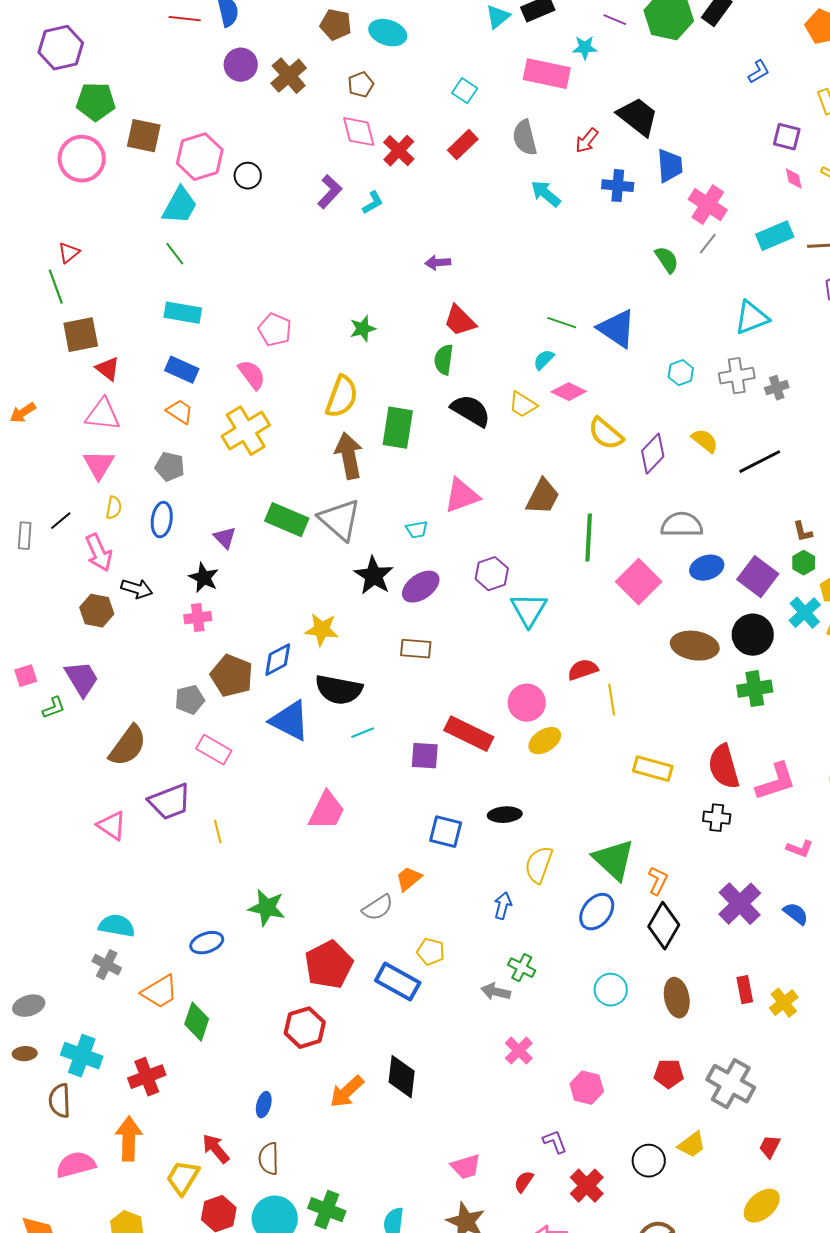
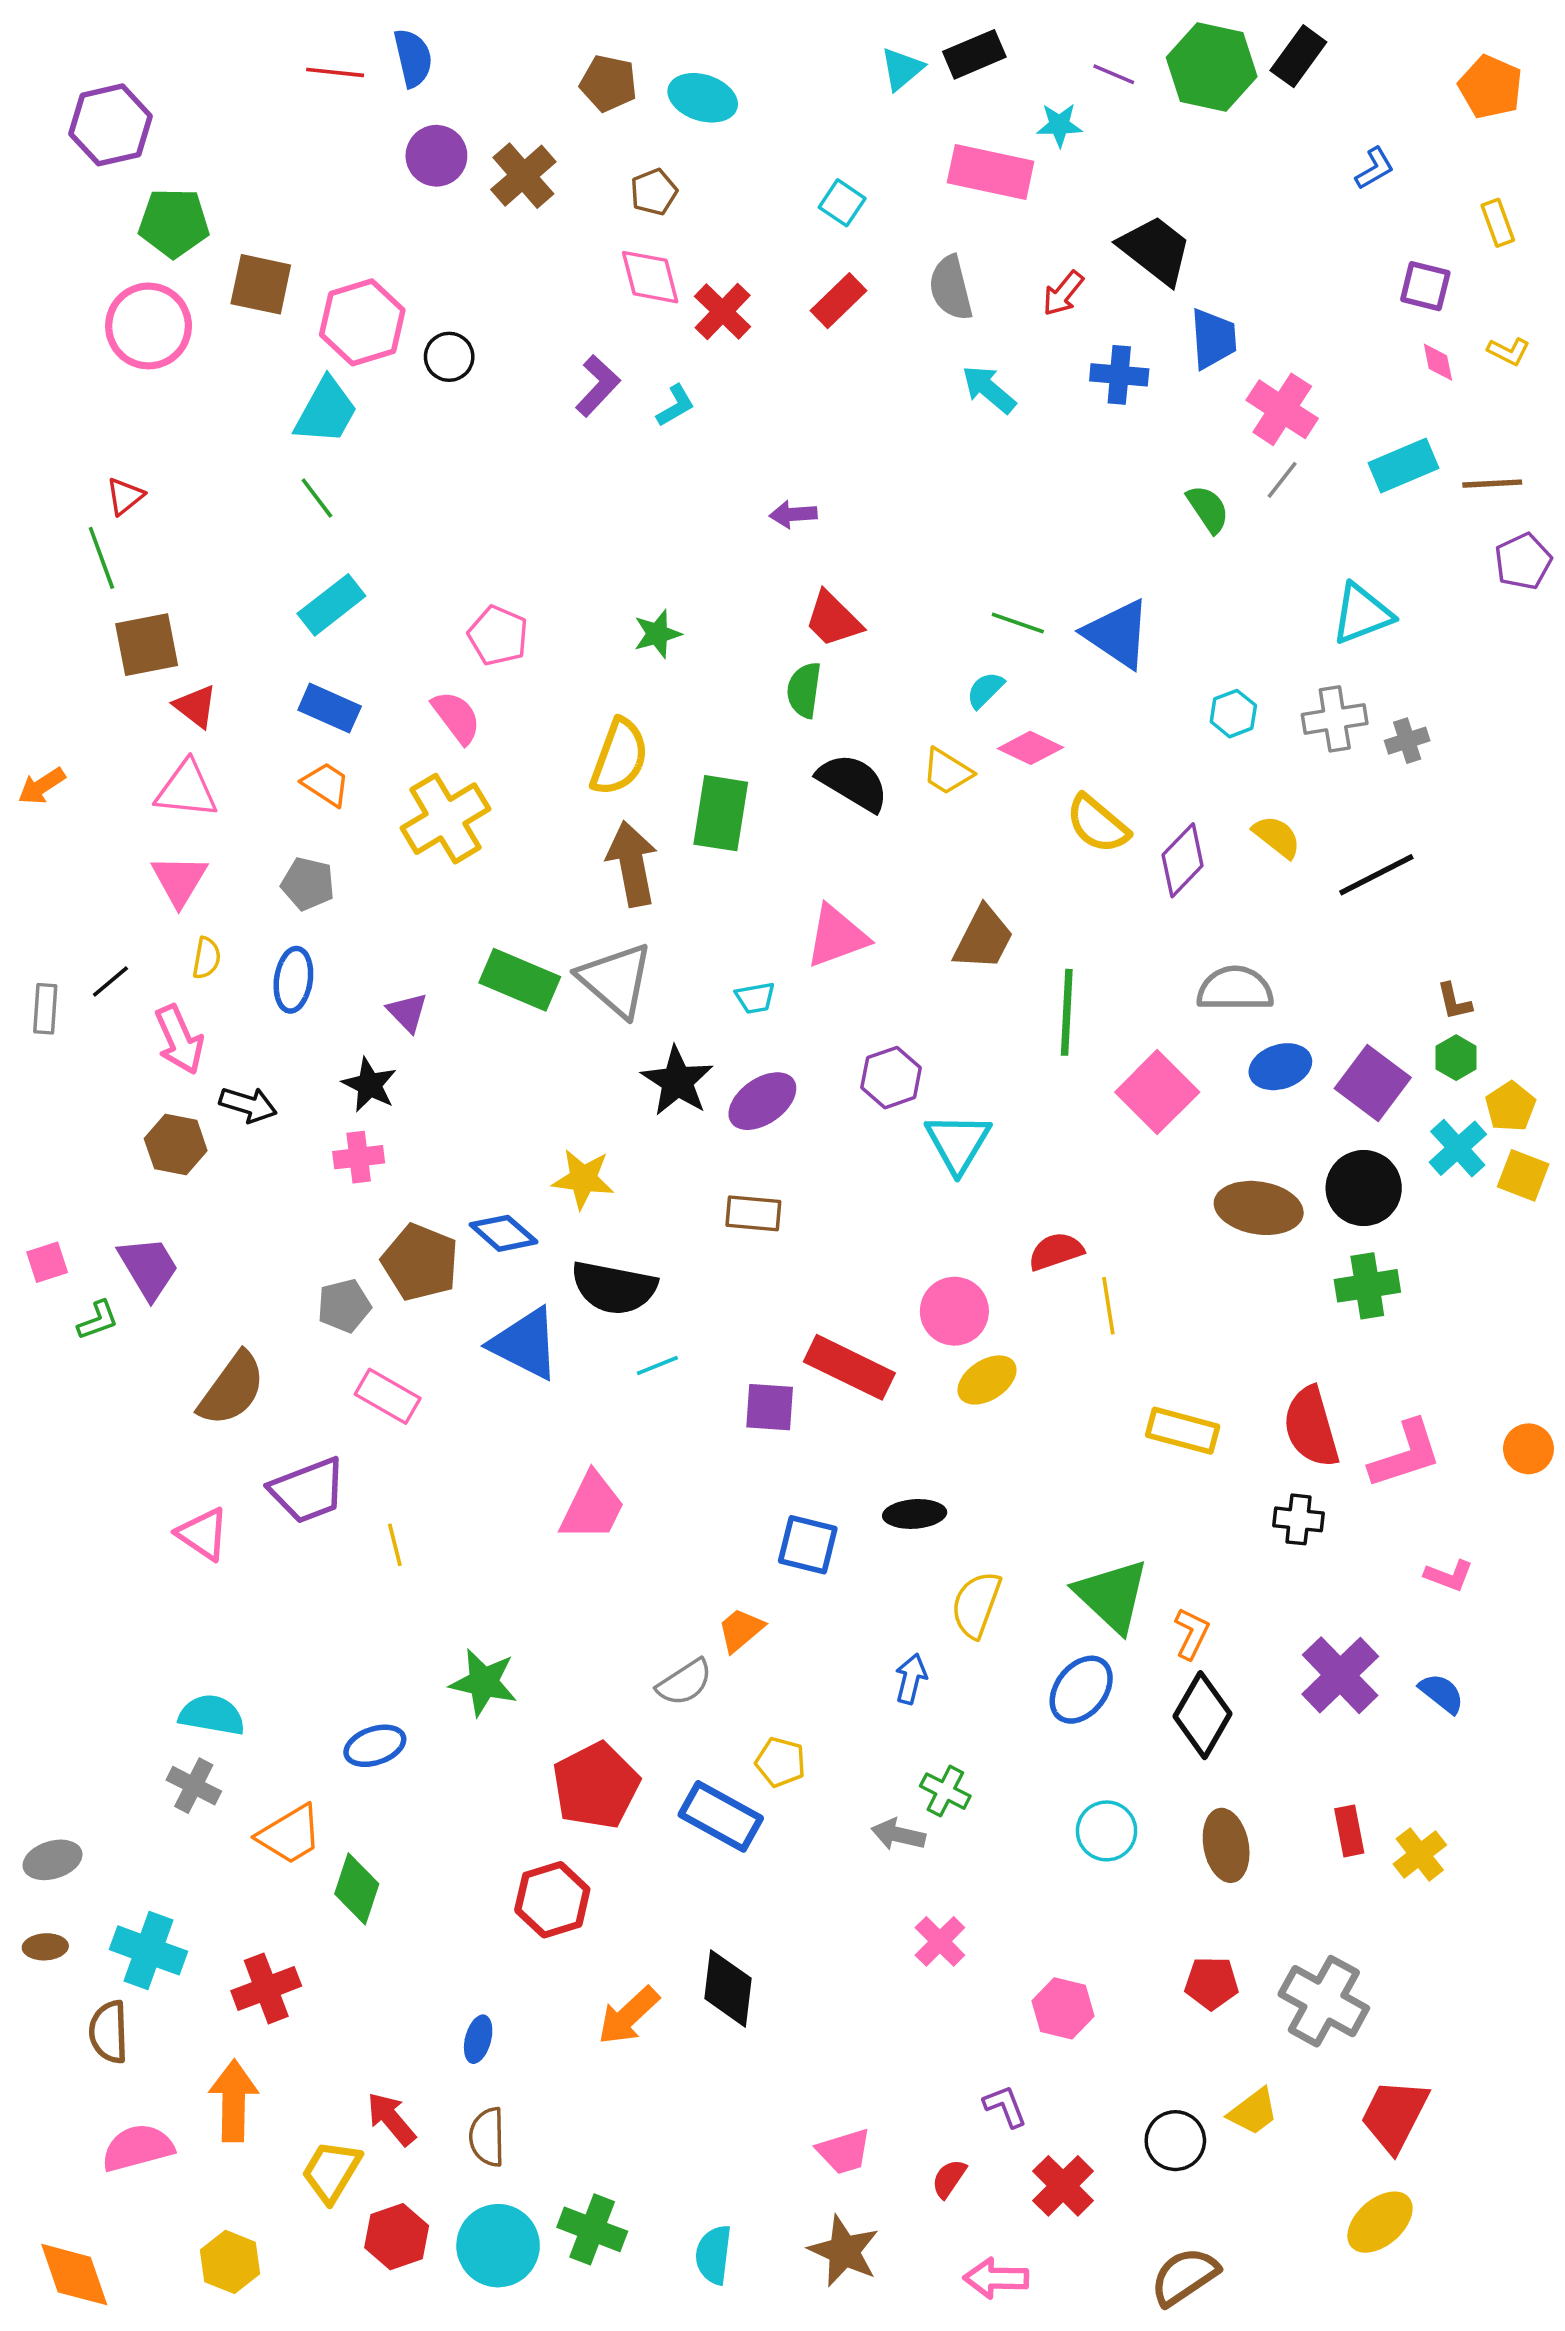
cyan rectangle: (183, 313) -> (331, 605), turned -48
blue diamond: (278, 660) -> (503, 1233), turned 69
red trapezoid: (770, 1147) -> (1394, 2115), size x1.8

